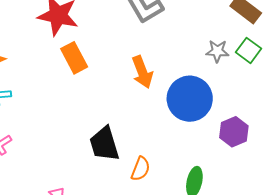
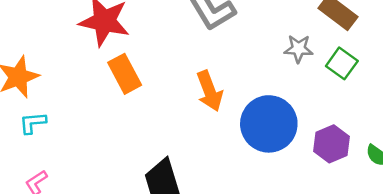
gray star: (217, 51) -> (299, 49), moved
purple hexagon: (234, 132) -> (332, 144), moved

